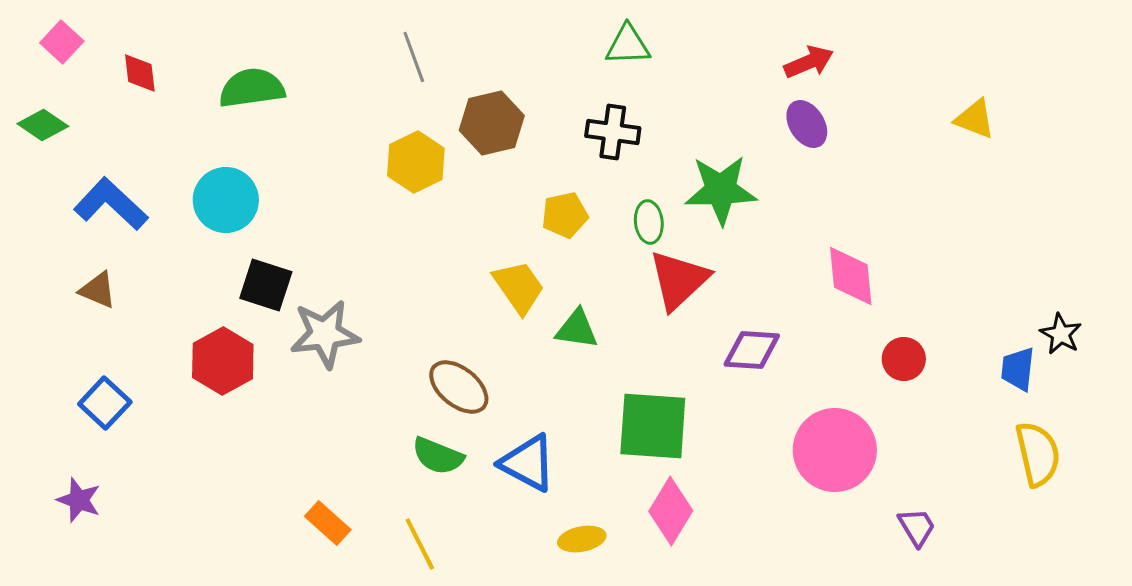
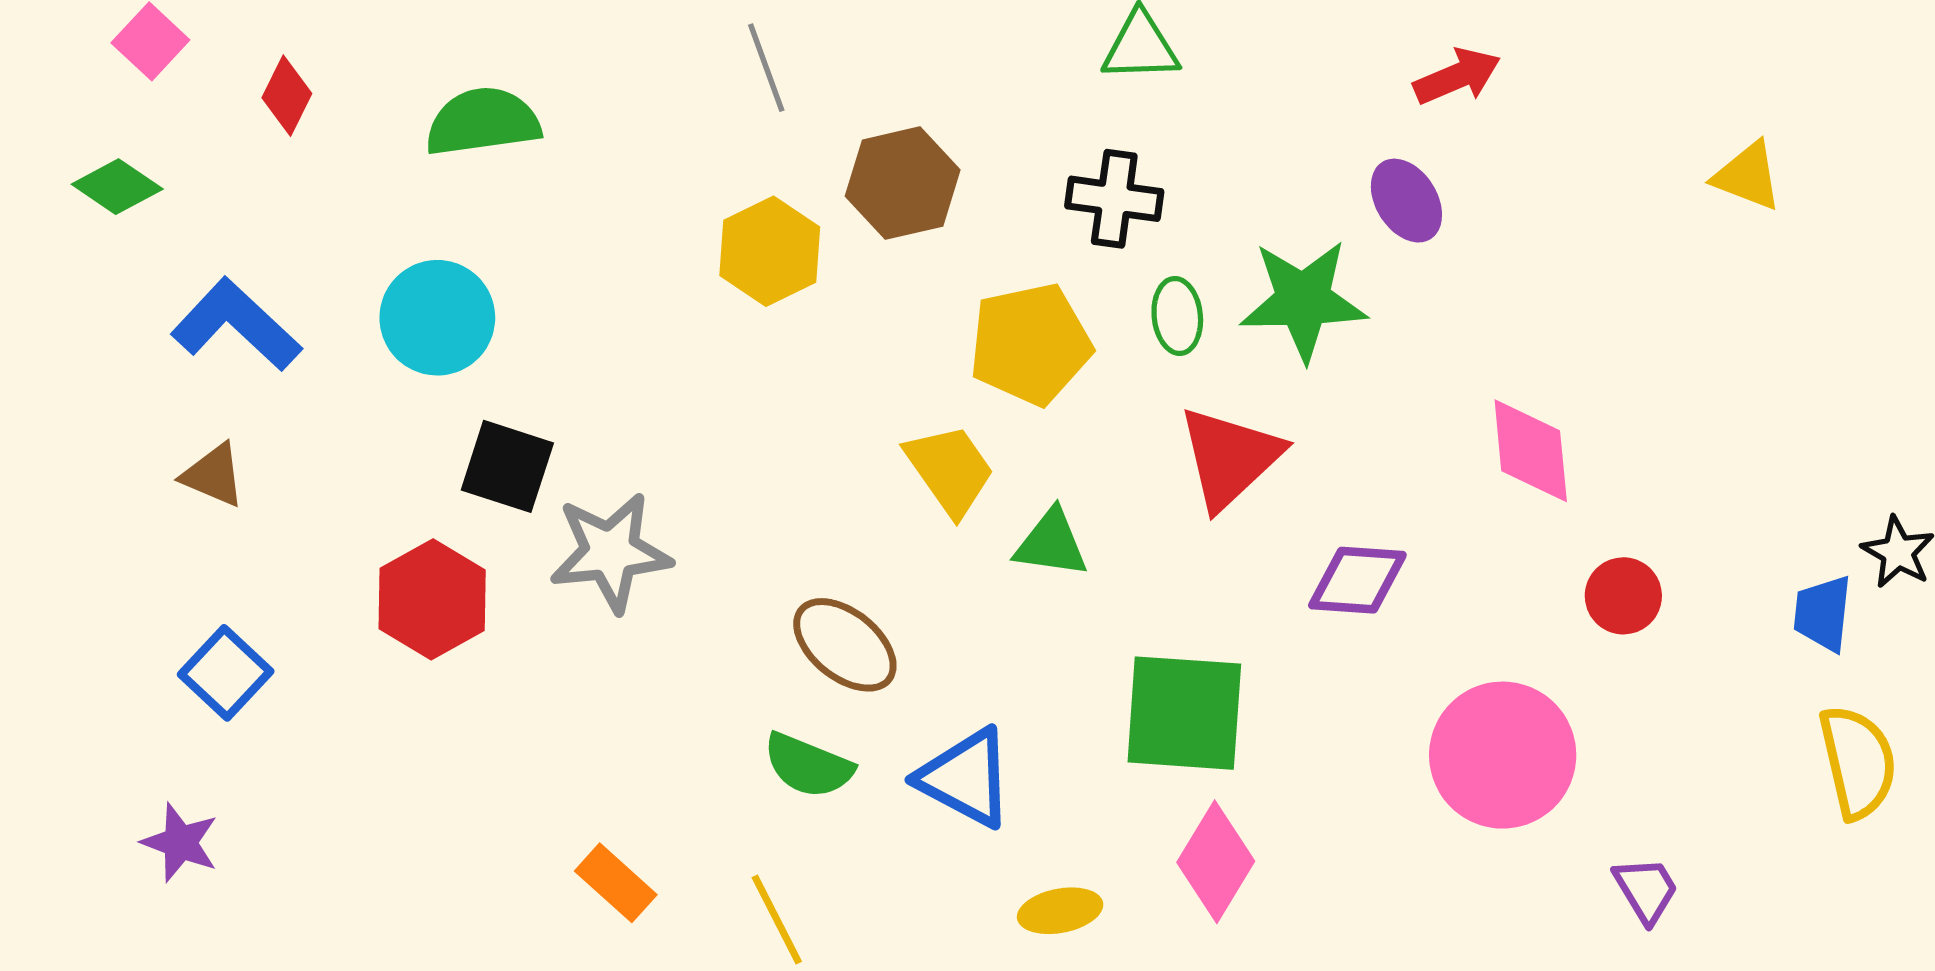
red diamond: (140, 73) -> (287, 96), turned 33
purple ellipse: (807, 124) -> (1406, 201), moved
yellow pentagon: (565, 215) -> (1030, 344), size x1.5
green ellipse: (649, 222) -> (1177, 316), moved

